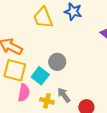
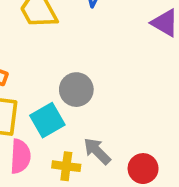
cyan square: (40, 76) -> (47, 120), turned 30

